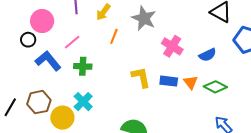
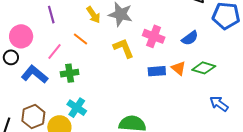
yellow arrow: (103, 12) -> (93, 15), moved, turned -60
orange line: (114, 36) -> (81, 39), moved, turned -63
yellow L-shape: (141, 77) -> (124, 48), moved

